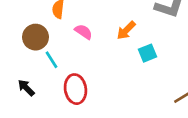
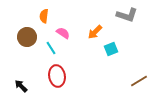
cyan line: (51, 60) -> (51, 48), moved
black arrow: (26, 88) -> (21, 86), moved

